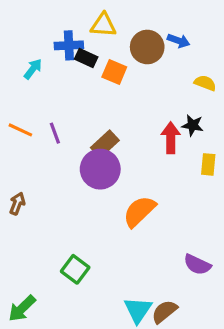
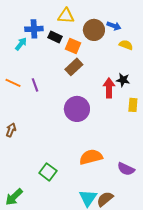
blue cross: (69, 45) -> (34, 29), moved
yellow semicircle: (205, 83) -> (126, 45), moved
brown rectangle: (105, 144) -> (74, 67), moved
purple circle: (100, 169) -> (77, 109), moved
orange semicircle: (139, 211) -> (91, 157), moved, turned 30

